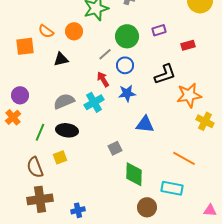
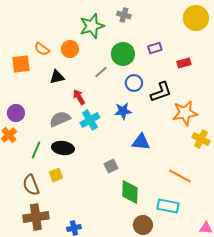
blue circle: (125, 65) -> (134, 83), moved
red arrow: (103, 79) -> (79, 97), moved

